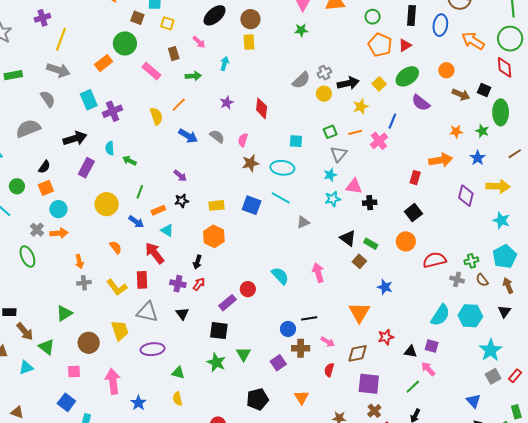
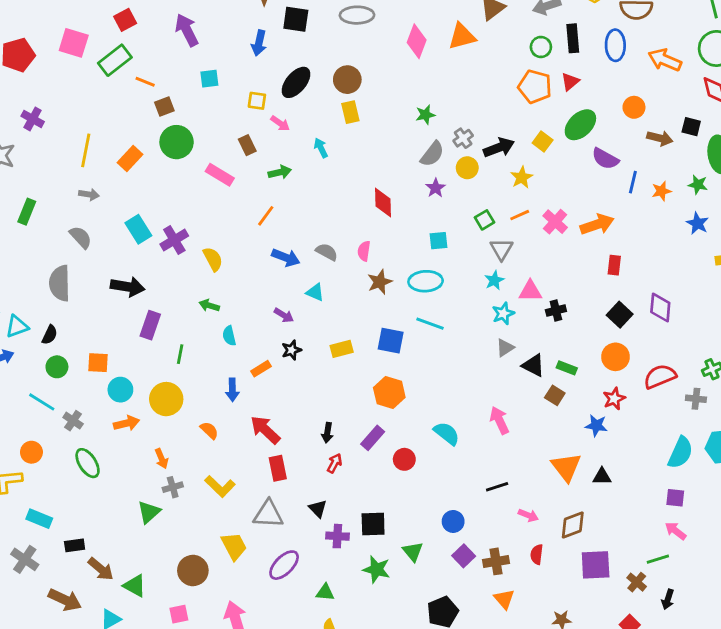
green circle: (373, 17) -> (541, 47), moved
purple cross: (42, 18) -> (33, 119), moved, turned -35
brown square: (137, 18) -> (164, 106), moved, turned -32
yellow square: (167, 23) -> (257, 101), moved
green star: (301, 30) -> (425, 115), moved
orange rectangle: (104, 63) -> (130, 159), moved
cyan arrow: (225, 64) -> (321, 148), turned -32
gray arrow: (58, 70) -> (89, 194), size x0.6
green rectangle: (13, 75) -> (27, 212), turned -48
purple star: (227, 103) -> (436, 188), moved
yellow semicircle: (156, 116) -> (213, 259), moved
blue line: (392, 121) -> (633, 182), moved
gray semicircle: (28, 128) -> (60, 283), turned -60
black arrow: (75, 138) -> (128, 287), turned 35
cyan semicircle: (110, 148) -> (229, 336), moved
orange arrow: (441, 160) -> (597, 224), moved
black semicircle: (44, 167) -> (50, 335), moved
orange square: (46, 188) -> (98, 363), turned 35
green line: (140, 192) -> (180, 354), moved
purple diamond: (466, 196) -> (660, 308), moved
yellow circle: (107, 204) -> (166, 399), moved
blue arrow: (136, 222) -> (232, 390), turned 63
gray triangle: (303, 222) -> (505, 348), moved
gray cross: (37, 230) -> (73, 421), moved
cyan triangle: (167, 230) -> (315, 292), moved
orange hexagon: (214, 236) -> (389, 393), moved
red rectangle: (142, 280) -> (278, 468), moved
purple cross: (178, 284) -> (337, 536), moved
purple rectangle: (228, 303) -> (373, 438), moved
green triangle: (64, 313) -> (149, 512), moved
blue circle: (288, 329) -> (453, 521), moved
red star: (386, 337) -> (614, 399), moved
brown cross: (301, 348) -> (496, 561), moved
purple ellipse: (153, 349) -> (284, 565), turned -30
black triangle: (411, 352) -> (602, 476), moved
green line: (413, 387) -> (658, 559), turned 35
brown cross: (374, 411) -> (637, 582), moved

